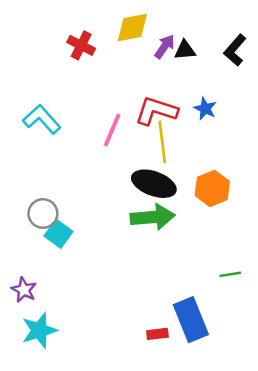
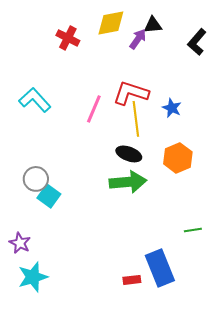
black triangle: (185, 50) -> (153, 25), moved
blue star: (205, 109) -> (172, 108), moved
black ellipse: (154, 184) -> (129, 154), size x0.7

